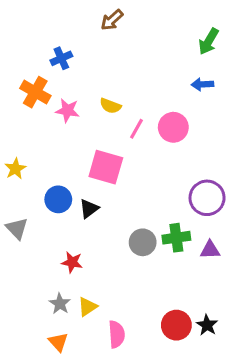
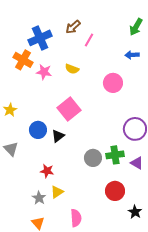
brown arrow: (112, 20) -> (73, 27), moved
blue cross: (61, 58) -> (40, 38), size x1.6
pink line: (136, 129) -> (89, 40), moved
pink square: (106, 167) -> (69, 109), turned 35
purple triangle: (210, 250) -> (137, 163), turned 32
yellow triangle: (87, 307) -> (57, 192), moved
red circle: (176, 325) -> (115, 191), moved

